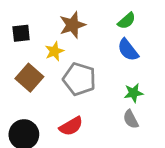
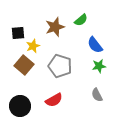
green semicircle: (127, 21) -> (81, 20), moved
yellow star: (54, 51) -> (33, 46), moved
green star: (134, 93) -> (99, 66), moved

